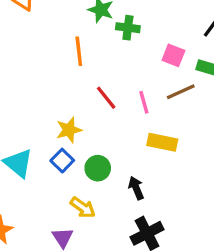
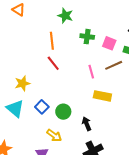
green cross: (128, 28) -> (87, 37), moved
red line: (106, 98) -> (53, 63), moved
yellow star: (69, 130) -> (22, 83), moved

